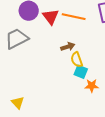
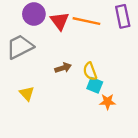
brown arrow: (68, 47) -> (63, 68), moved
yellow triangle: (18, 103) -> (27, 93), moved

